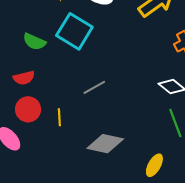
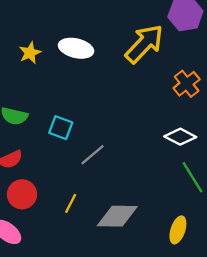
cyan square: (74, 31) -> (61, 128), moved, size x0.6
yellow line: (59, 117) -> (71, 203), moved, turned 42

